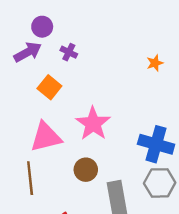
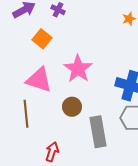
pink triangle: (46, 137) -> (39, 80), turned 32

